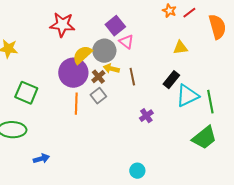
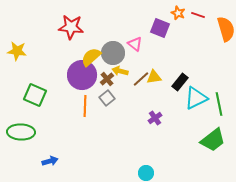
red line: (189, 13) -> (198, 15), turned 56
purple square: (115, 26) -> (160, 28), moved, turned -30
yellow triangle: (180, 48) -> (154, 77), moved
brown line: (132, 77) -> (141, 79), turned 60

